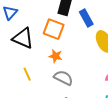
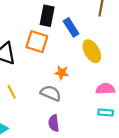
orange star: (56, 56) -> (62, 73), moved

